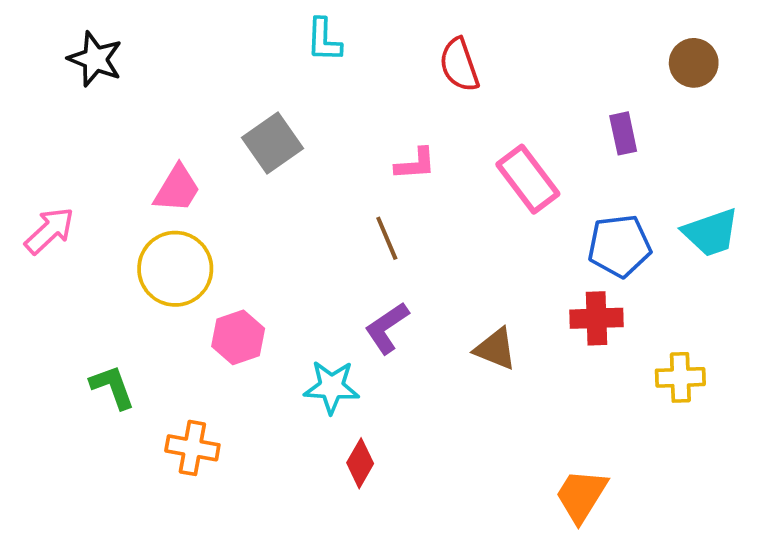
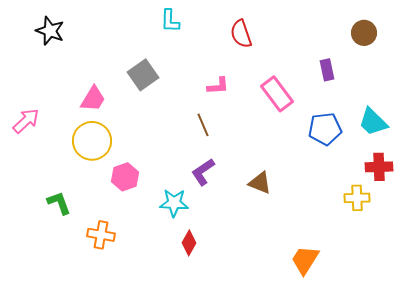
cyan trapezoid: (711, 233) -> (373, 122), turned 64
red cross: (596, 318) -> (379, 167), moved

